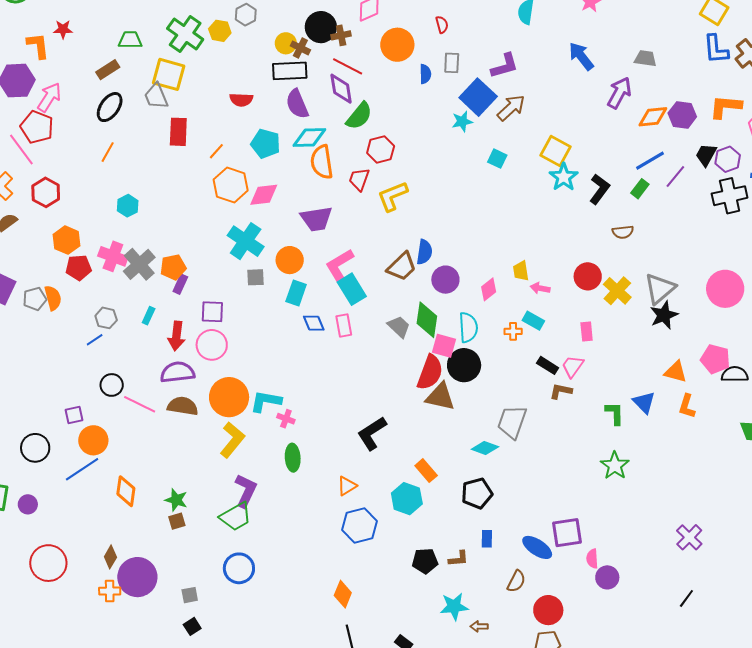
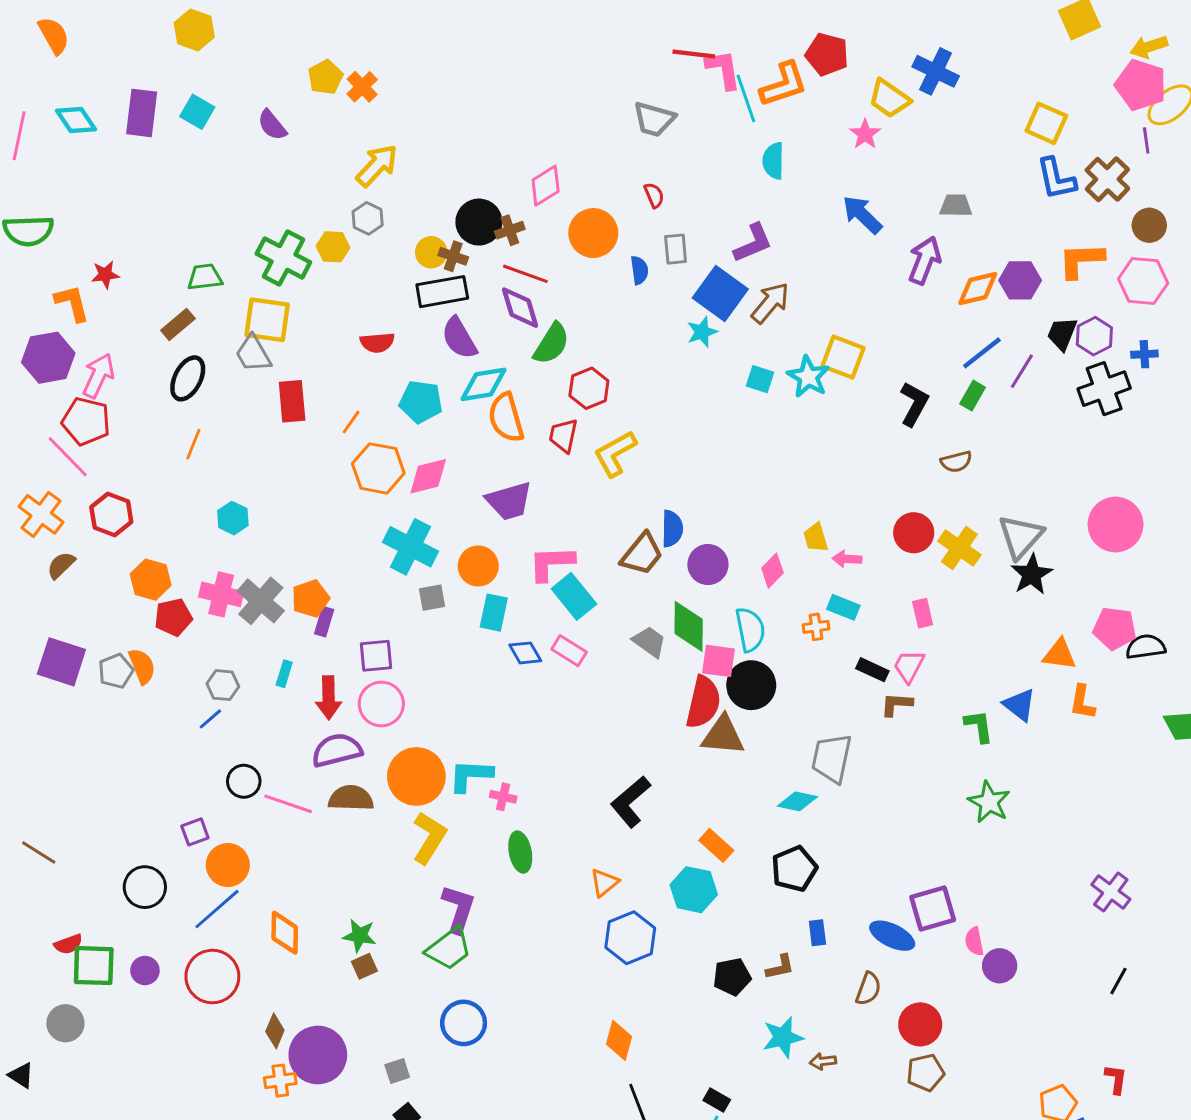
cyan star: (564, 177) -> (808, 377), moved
pink L-shape: (339, 265) -> (551, 563), turned 36
pink rectangle: (344, 325) -> (569, 651), turned -40
red circle: (48, 563) -> (212, 977), moved

